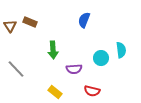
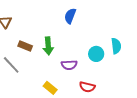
blue semicircle: (84, 20) -> (70, 16), moved
brown rectangle: (30, 22) -> (25, 46), moved

